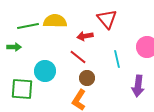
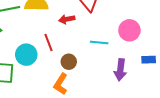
red line: (78, 57) -> (49, 42), moved, turned 30
cyan line: (117, 59) -> (99, 42), turned -72

